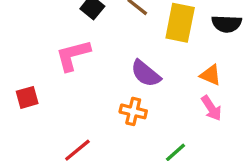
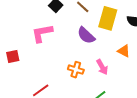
purple semicircle: (146, 73) -> (86, 35), moved
pink arrow: (211, 108) -> (102, 67), moved

